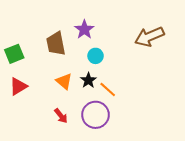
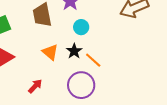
red arrow: (61, 116) -> (35, 86), moved, turned -98

